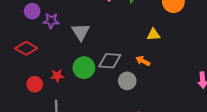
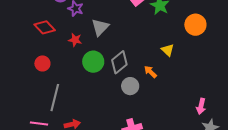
yellow triangle: (153, 35) -> (168, 50), turned 32
gray diamond: (110, 61) -> (119, 62), turned -60
red star: (57, 76) -> (75, 40), moved

